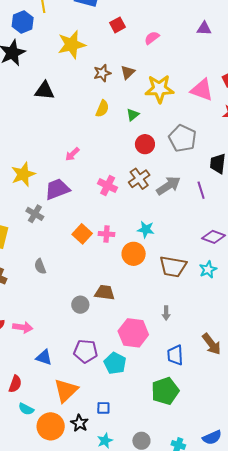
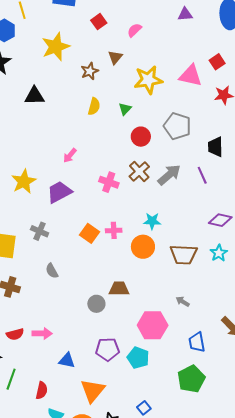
brown triangle: (128, 72) -> (115, 57), moved
gray cross: (35, 214) -> (40, 231), moved
gray arrow: (166, 313) -> (183, 302), turned 128
blue square: (103, 408) -> (144, 408), moved, turned -32

